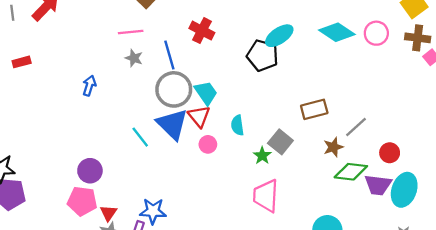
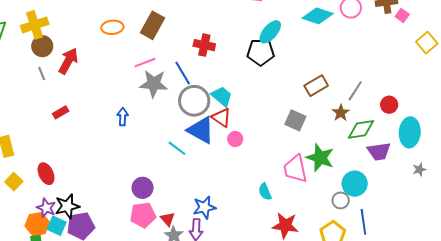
gray star: (134, 58) -> (154, 84), size x1.8
cyan semicircle: (237, 125) -> (265, 192), moved
green star: (262, 156) -> (320, 158), moved, size x1.8
purple trapezoid: (378, 185) -> (379, 151), moved

